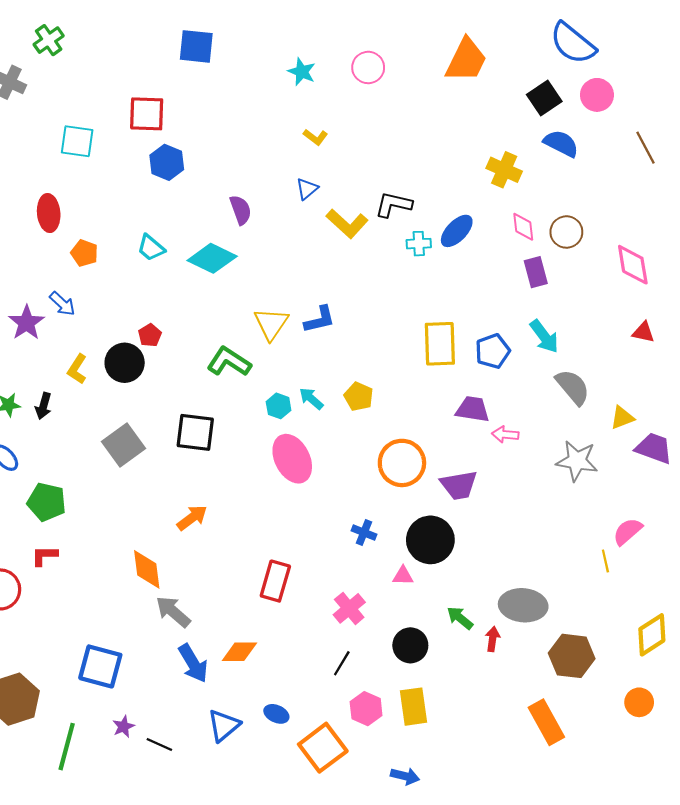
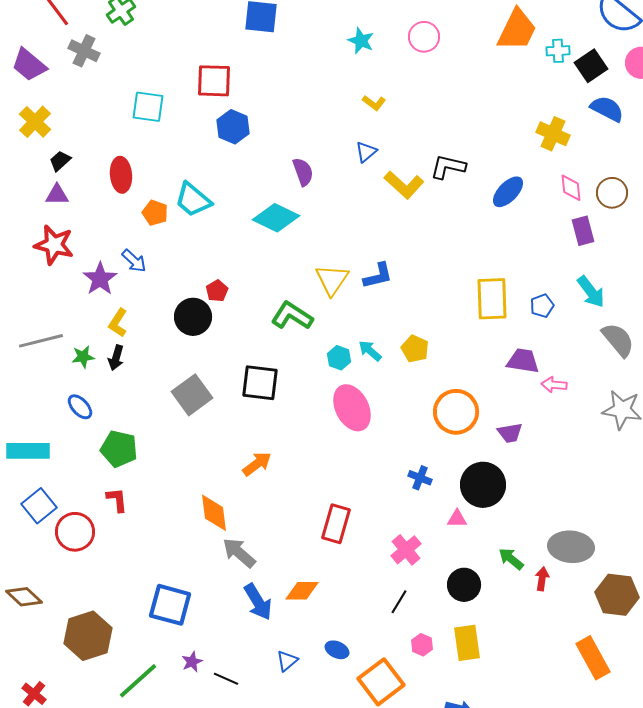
cyan cross: (419, 244) -> (558, 51), moved
cyan trapezoid: (151, 248) -> (193, 200), moved, size x1.4
blue pentagon: (493, 351) -> (542, 306), size x0.7
yellow L-shape: (77, 369) -> (118, 323), moved
purple trapezoid: (459, 485) -> (510, 433), size x0.7
red L-shape: (44, 556) -> (117, 500), turned 84
pink hexagon: (366, 709) -> (422, 645), size x0.7
blue triangle: (224, 725) -> (287, 661), size x0.7
green line: (67, 747) -> (138, 681), turned 33

